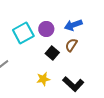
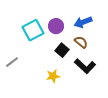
brown semicircle: (71, 45) -> (81, 42), turned 96
black L-shape: (73, 84) -> (85, 66), moved

